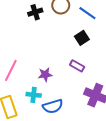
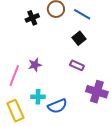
purple star: (45, 75) -> (35, 65), moved

